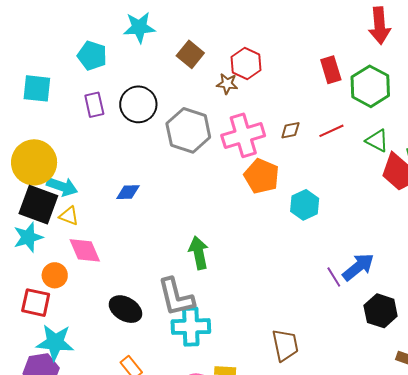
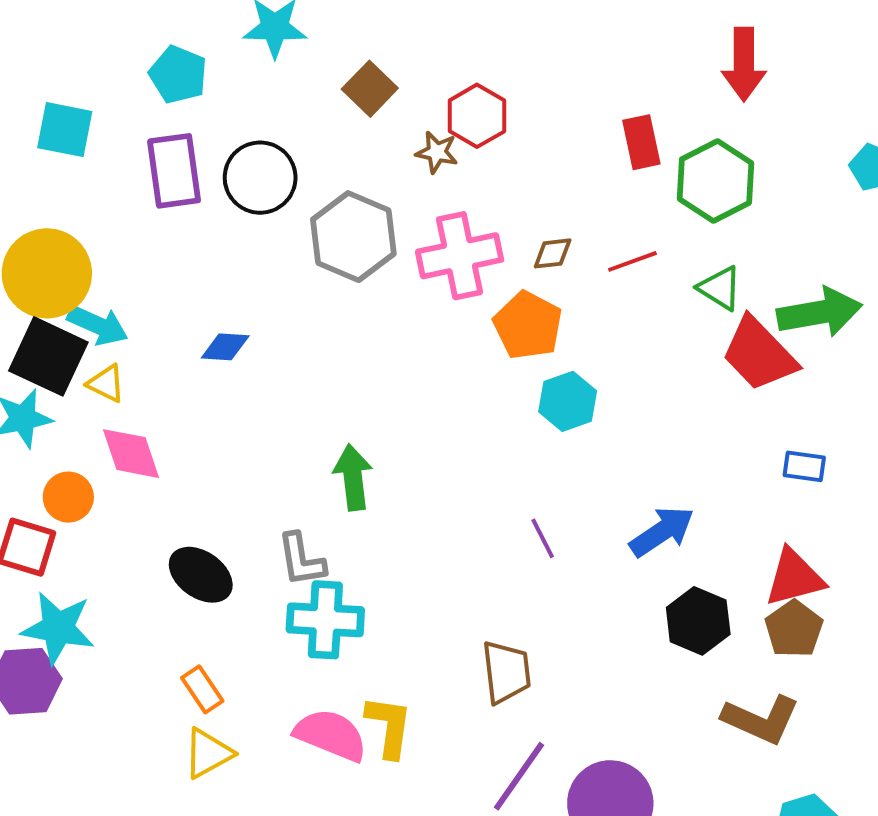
purple rectangle: (94, 105) -> (174, 171), size x1.5
orange pentagon: (262, 176) -> (528, 325), moved
purple line: (334, 277) -> (543, 538), moved
gray L-shape: (176, 297) -> (301, 560), size x0.7

